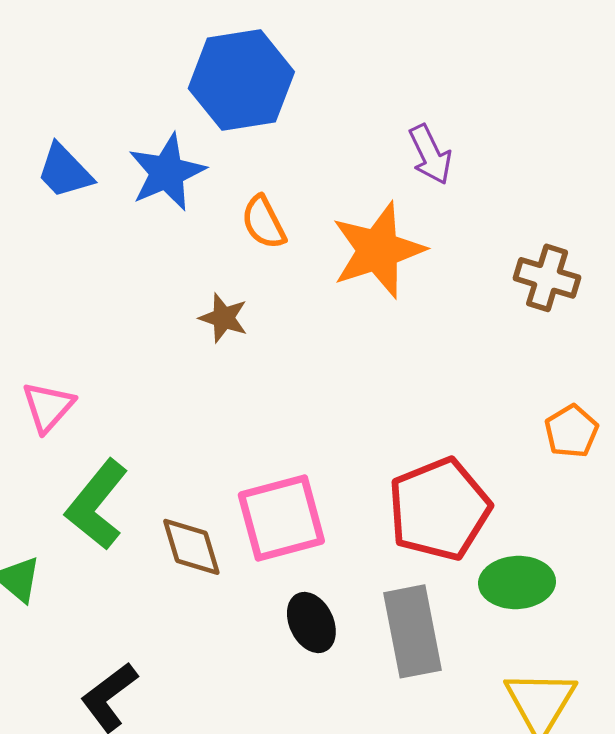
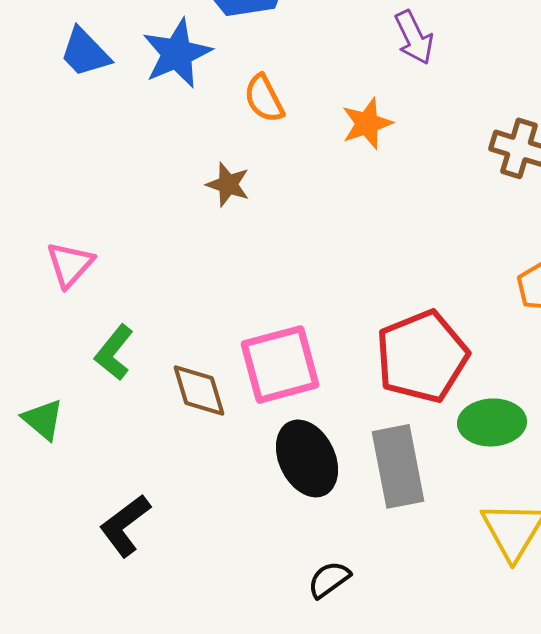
orange star: (378, 250) -> (367, 123), size x0.6
green L-shape: (97, 505) -> (114, 352), size x0.7
black ellipse: (311, 623) -> (307, 458), size x1.4

